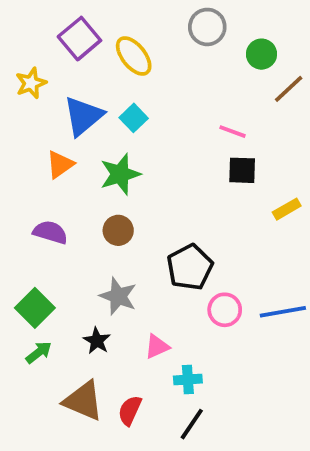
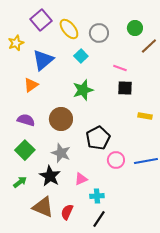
gray circle: (207, 27) -> (99, 33), moved
cyan square: (134, 118) -> (81, 56), moved
green star: (120, 174) -> (83, 90), moved
yellow rectangle: (287, 209) -> (145, 116), moved, turned 40
brown circle: (118, 230) -> (61, 119), size x1.5
green square: (35, 308) -> (25, 150), moved
black star: (97, 341) -> (50, 176), size x1.5

